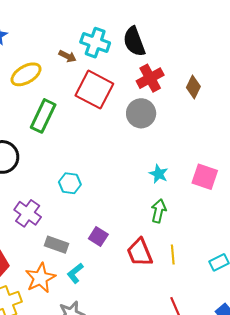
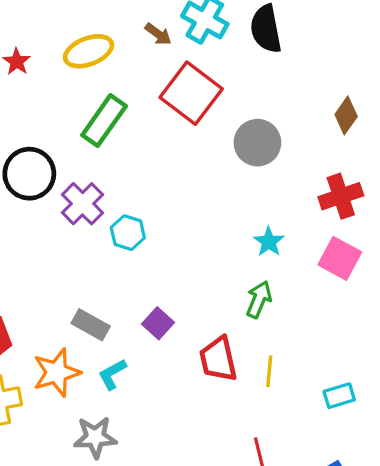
red cross: (150, 78) -> (341, 196), moved
purple cross: (28, 213) -> (82, 204), moved

